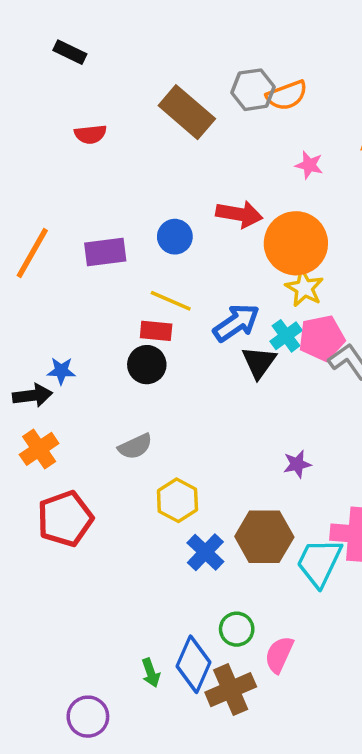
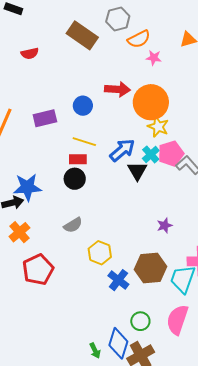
orange semicircle: (287, 95) -> (139, 39), moved
blue star: (61, 371) -> (27, 187), size x1.8
pink semicircle: (279, 654) -> (177, 320), moved, size x1.4

